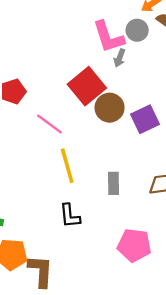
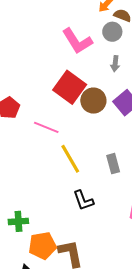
gray circle: (137, 30) -> (112, 32), moved
gray arrow: (120, 58) -> (115, 64), moved

